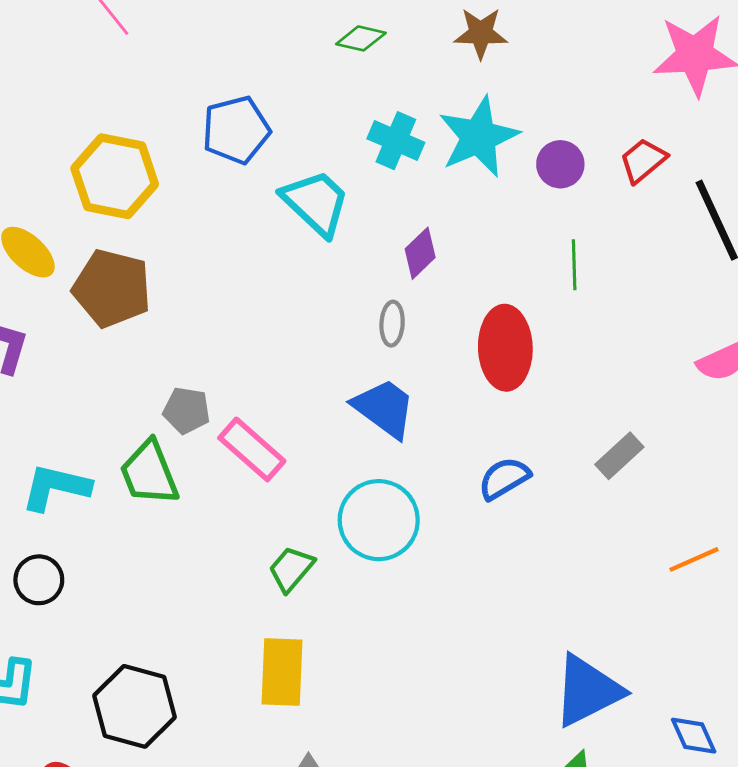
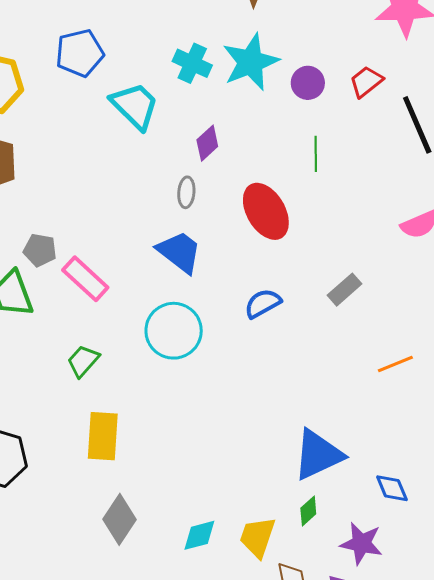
red ellipse: (505, 348) -> (266, 211), turned -30
green trapezoid: (291, 569) -> (83, 361), moved

